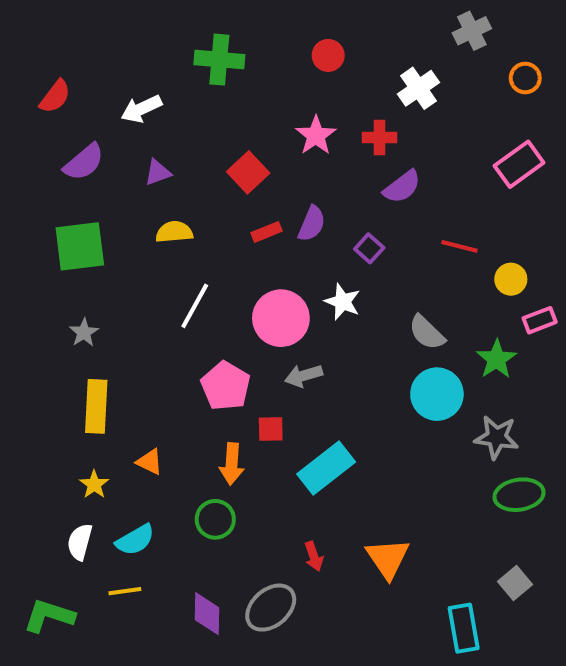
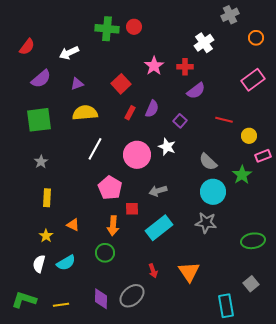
red circle: (328, 55) -> (134, 27), moved
yellow semicircle: (174, 232) -> (85, 113), size x1.4
red rectangle: (267, 232) -> (130, 113), turned -40
gray arrow: (304, 376) -> (158, 191), moved
yellow rectangle: (96, 406) -> (47, 198), size x0.7
gray star: (496, 437) -> (206, 223), moved
yellow line: (125, 591) -> (61, 305), moved

